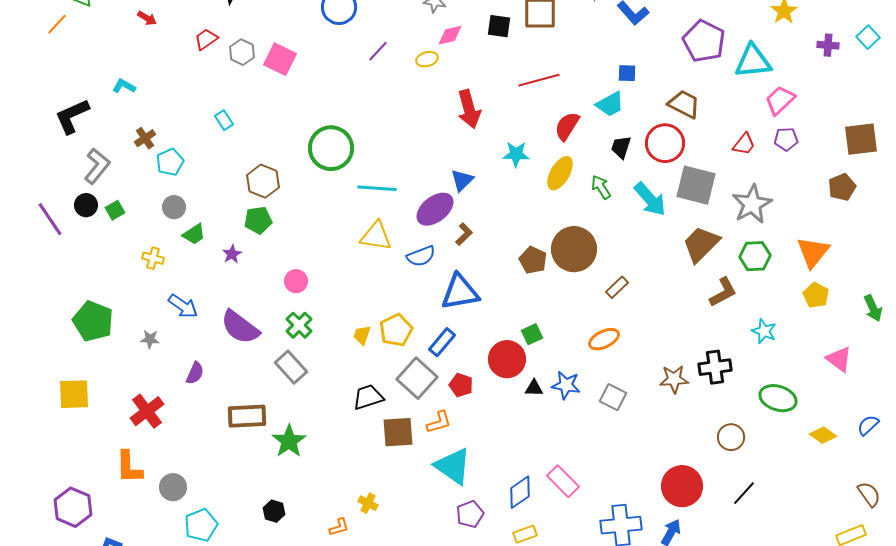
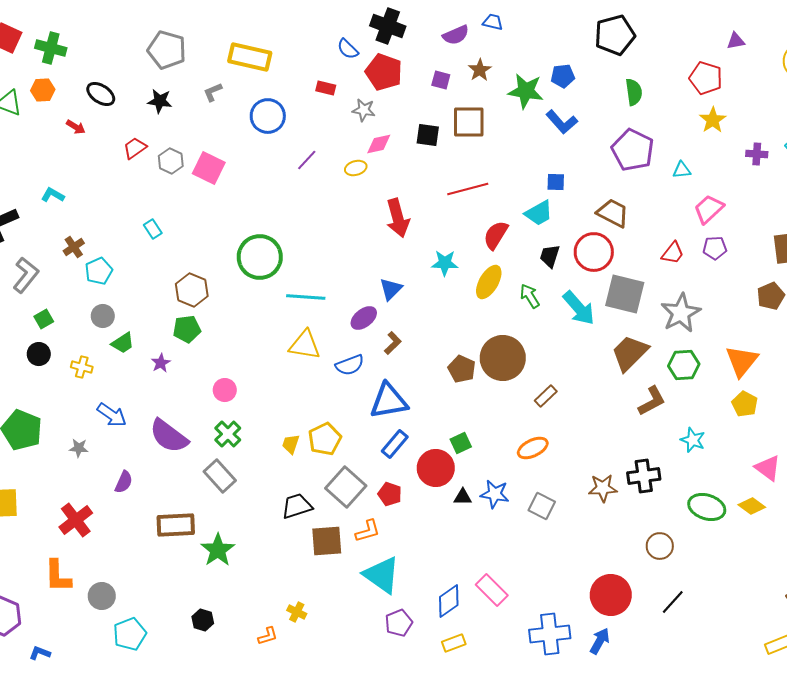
cyan triangle: (753, 61) -> (682, 170), size x0.5
black circle: (86, 205) -> (39, 354), moved
purple ellipse: (435, 209) -> (364, 318), size x0.7
blue rectangle: (442, 342) -> (395, 444), moved
yellow diamond: (823, 435) -> (752, 506), moved

